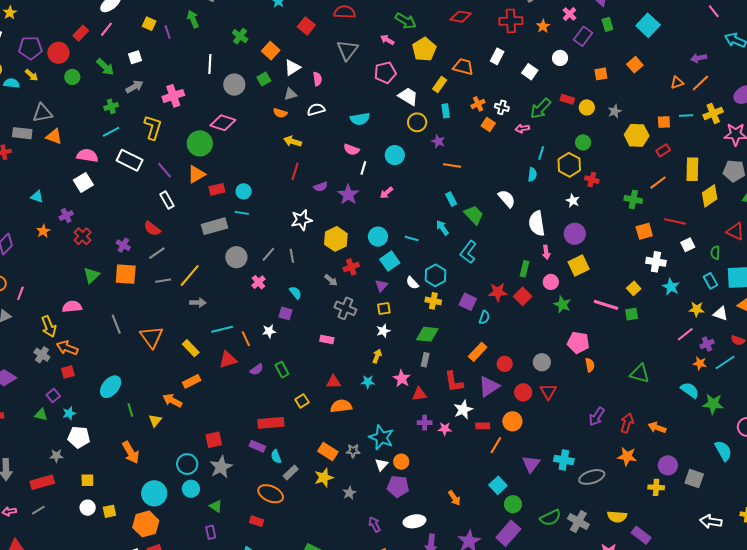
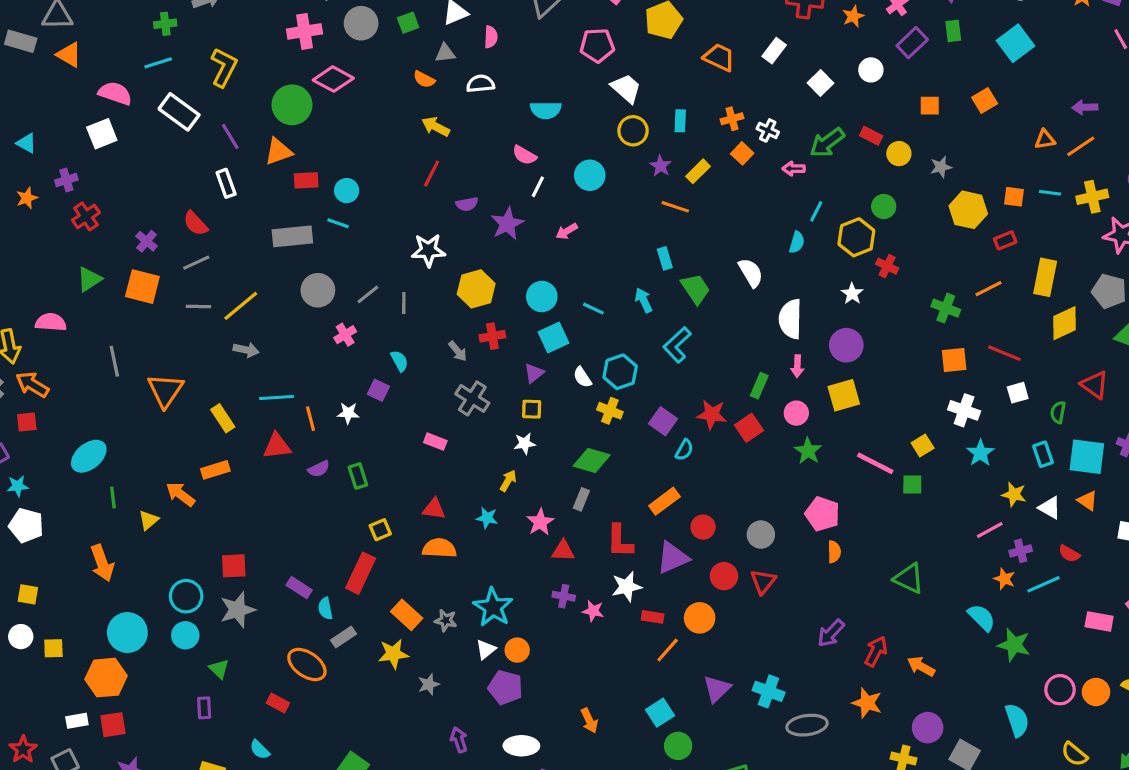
yellow rectangle: (440, 84) -> (698, 171), moved
pink cross: (173, 96) -> (304, 31), moved
red rectangle: (271, 423) -> (361, 573), moved, turned -70

